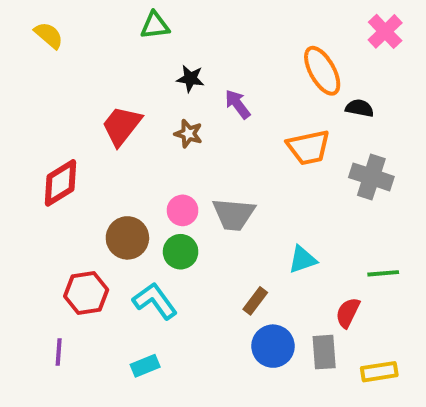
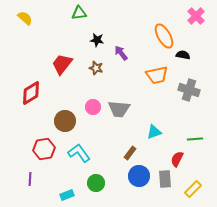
green circle: (181, 252) -> (96, 183), moved
cyan rectangle: (145, 366) -> (67, 195), moved
yellow rectangle: (379, 372) -> (193, 189), turned -36

